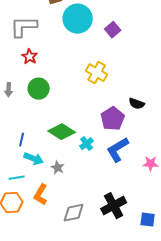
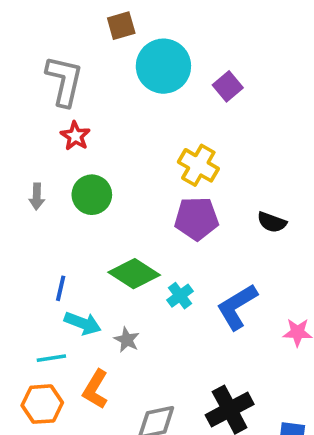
gray L-shape: (24, 27) -> (64, 81), turned 104
purple pentagon: (113, 119) -> (197, 219), moved, turned 30

